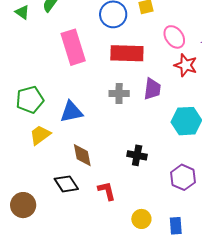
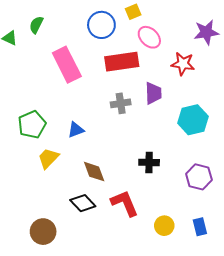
pink ellipse: (174, 37) -> (149, 37), moved
blue triangle: (71, 112) -> (76, 130), size x0.7
red L-shape: (107, 191) -> (125, 203), size x1.4

